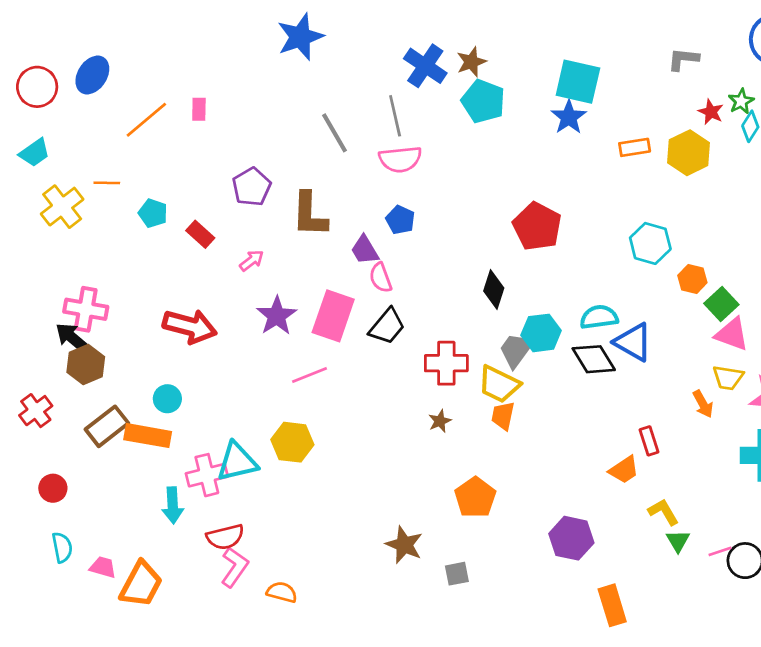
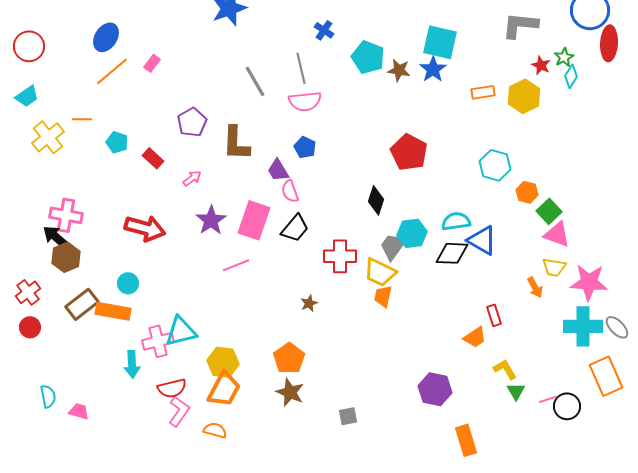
gray L-shape: (683, 59) -> (520, 25), size x1.5
brown star: (471, 62) -> (399, 70), moved, turned 30
blue cross: (425, 66) -> (324, 30), size x0.6
blue ellipse: (92, 75) -> (106, 37), moved
pink rectangle: (199, 109) -> (152, 63), turned 36
black diamond: (594, 359) -> (452, 253), turned -56
brown star: (440, 421) -> (309, 303), moved
yellow hexagon: (292, 442) -> (223, 362), moved
red circle: (53, 488) -> (30, 327), moved
orange pentagon: (475, 497) -> (289, 358), moved
brown star: (404, 545) -> (290, 392), moved
orange trapezoid: (141, 584) -> (224, 389), moved

